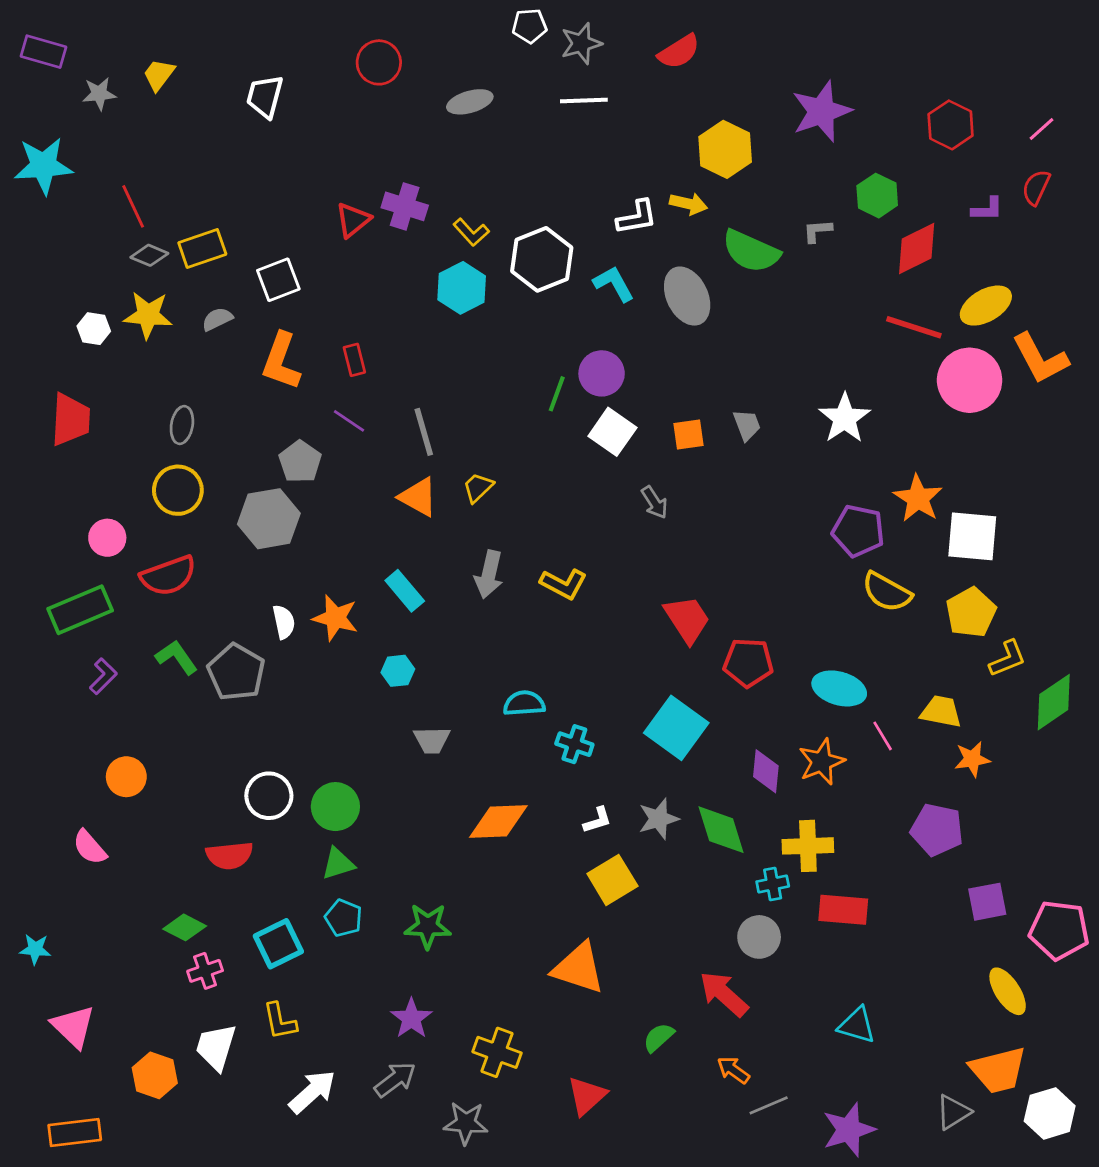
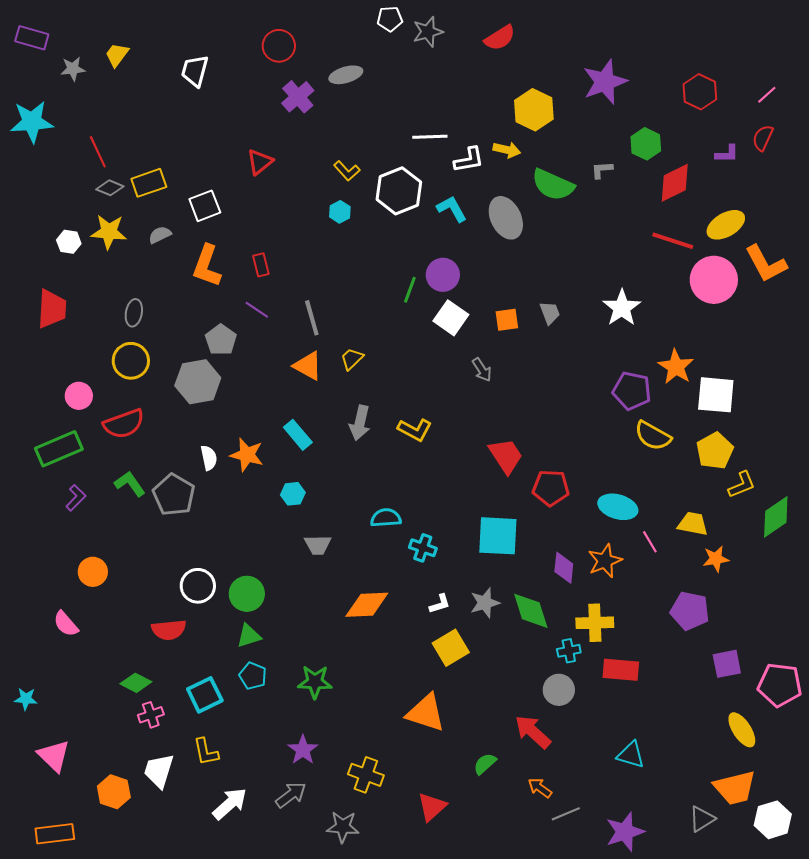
white line: (584, 100) -> (430, 137), moved
purple cross: (405, 206) -> (298, 97), moved, turned 32
cyan hexagon: (462, 288) -> (340, 212), size x0.6
cyan square: (676, 728) -> (498, 536), turned -33

